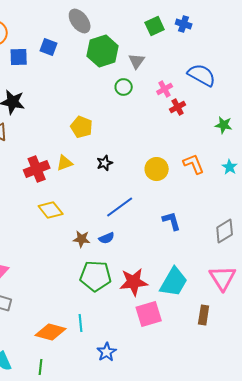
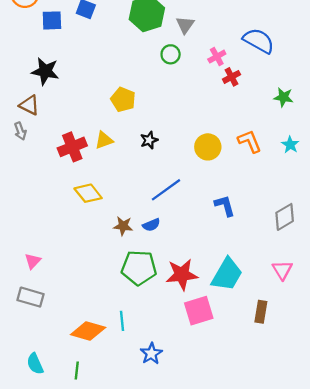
pink triangle: (223, 278) -> (282, 270), size x0.7

